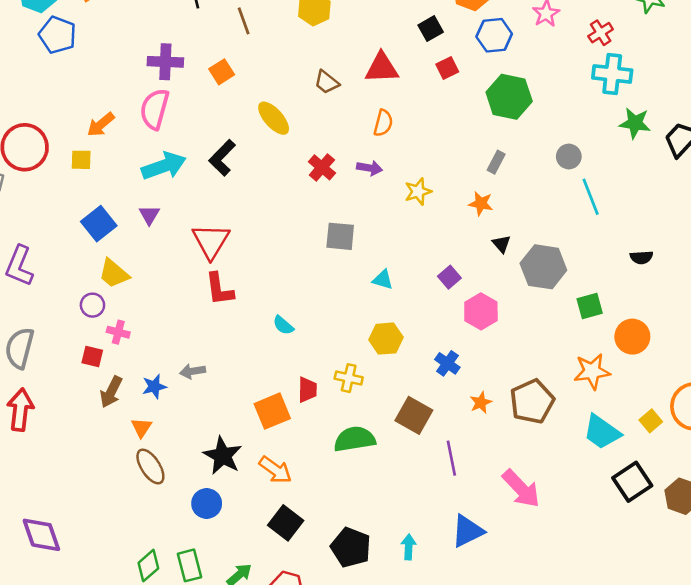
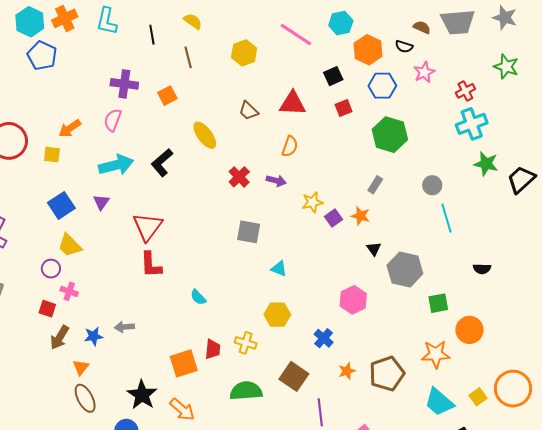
cyan cross: (612, 74) -> (472, 124), turned -32
pink semicircle: (155, 109) -> (113, 120), size x0.7
purple square: (449, 277) -> (334, 218), moved

